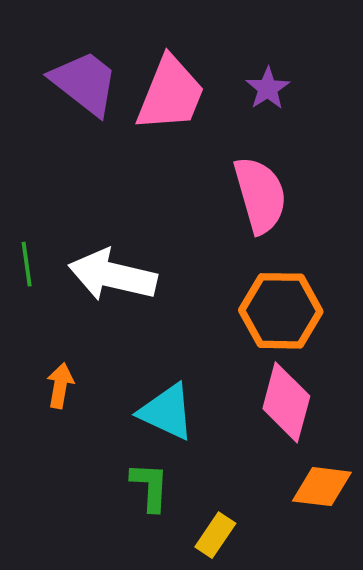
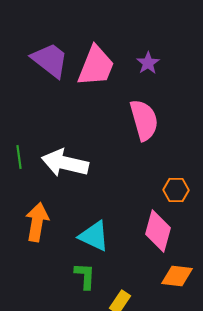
orange hexagon: (281, 311) -> (176, 190), moved, size x0.6
orange arrow: (60, 386) -> (37, 222), size x1.6

